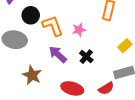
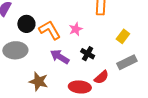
red semicircle: (106, 88) -> (101, 77), moved

